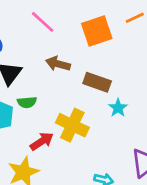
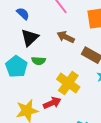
red arrow: (42, 141) -> (52, 103), moved

